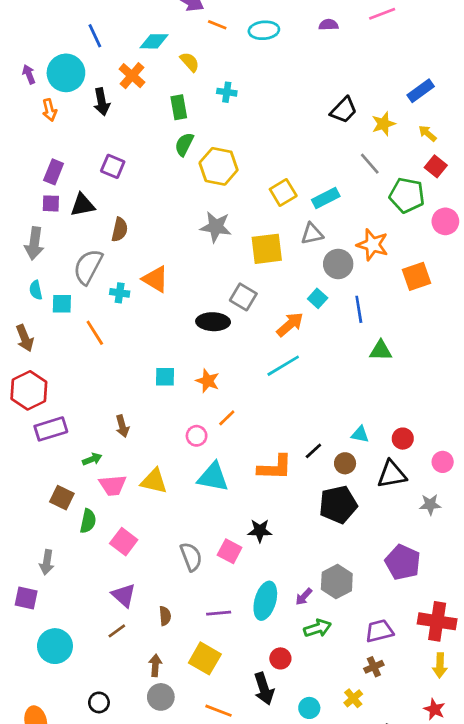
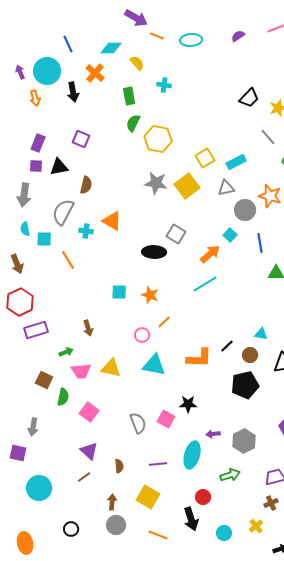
purple semicircle: (329, 25) -> (238, 36), turned -32
yellow square: (267, 249) -> (187, 186), moved, turned -30
purple arrow: (304, 597) -> (213, 434), moved, turned 40

